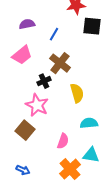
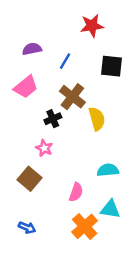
black square: (92, 26) -> (112, 66), moved
yellow semicircle: (77, 93) -> (97, 119), moved
pink star: (37, 105) -> (44, 148), size x0.6

